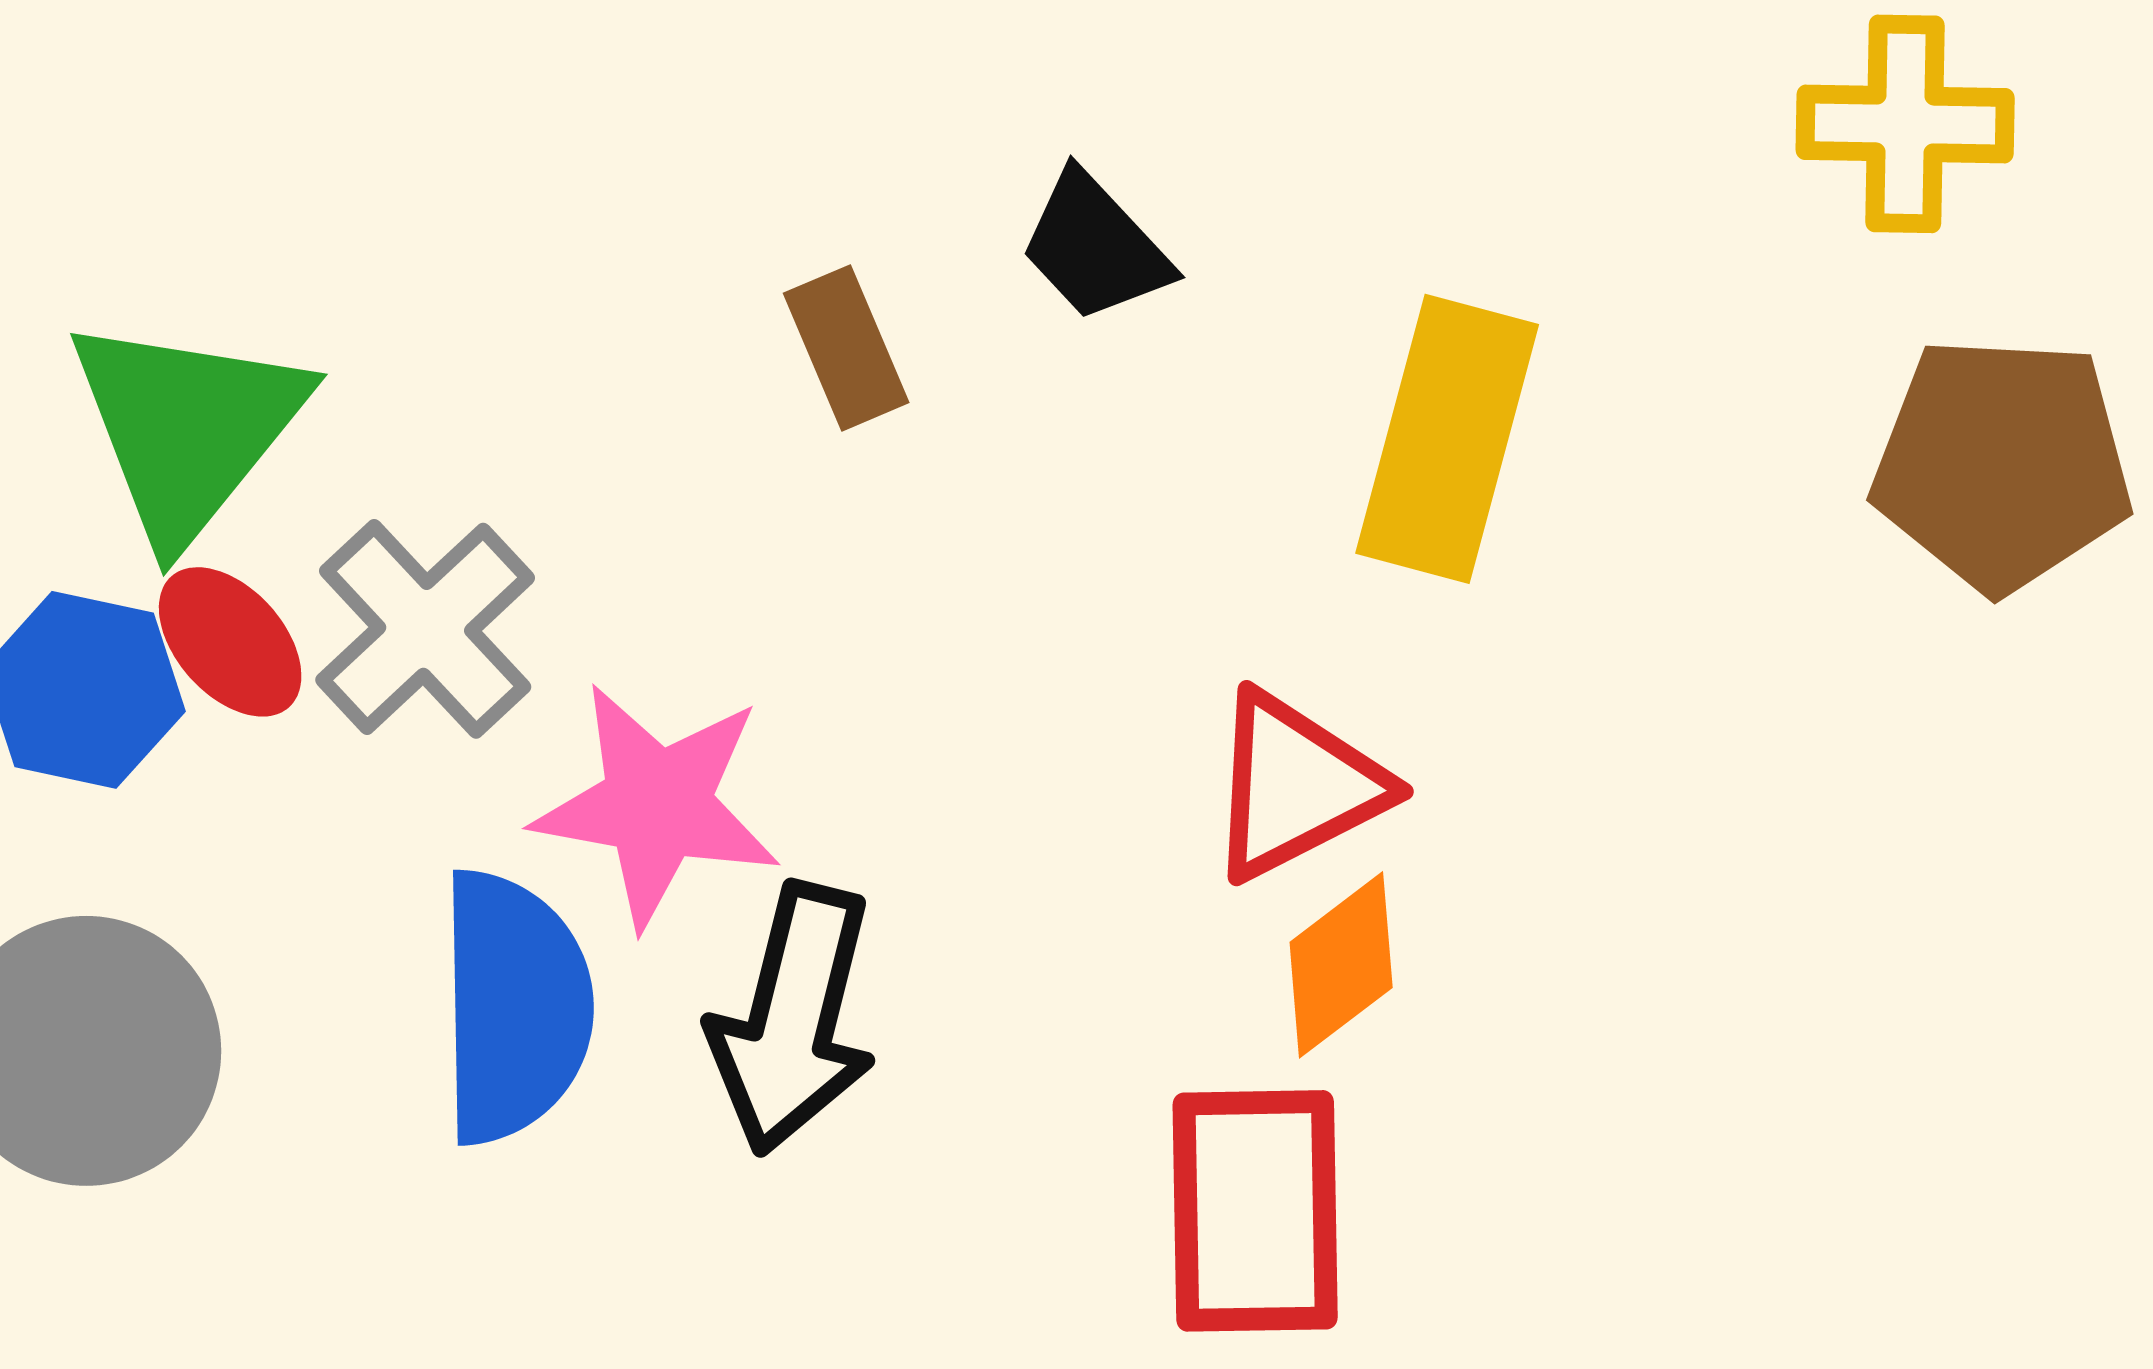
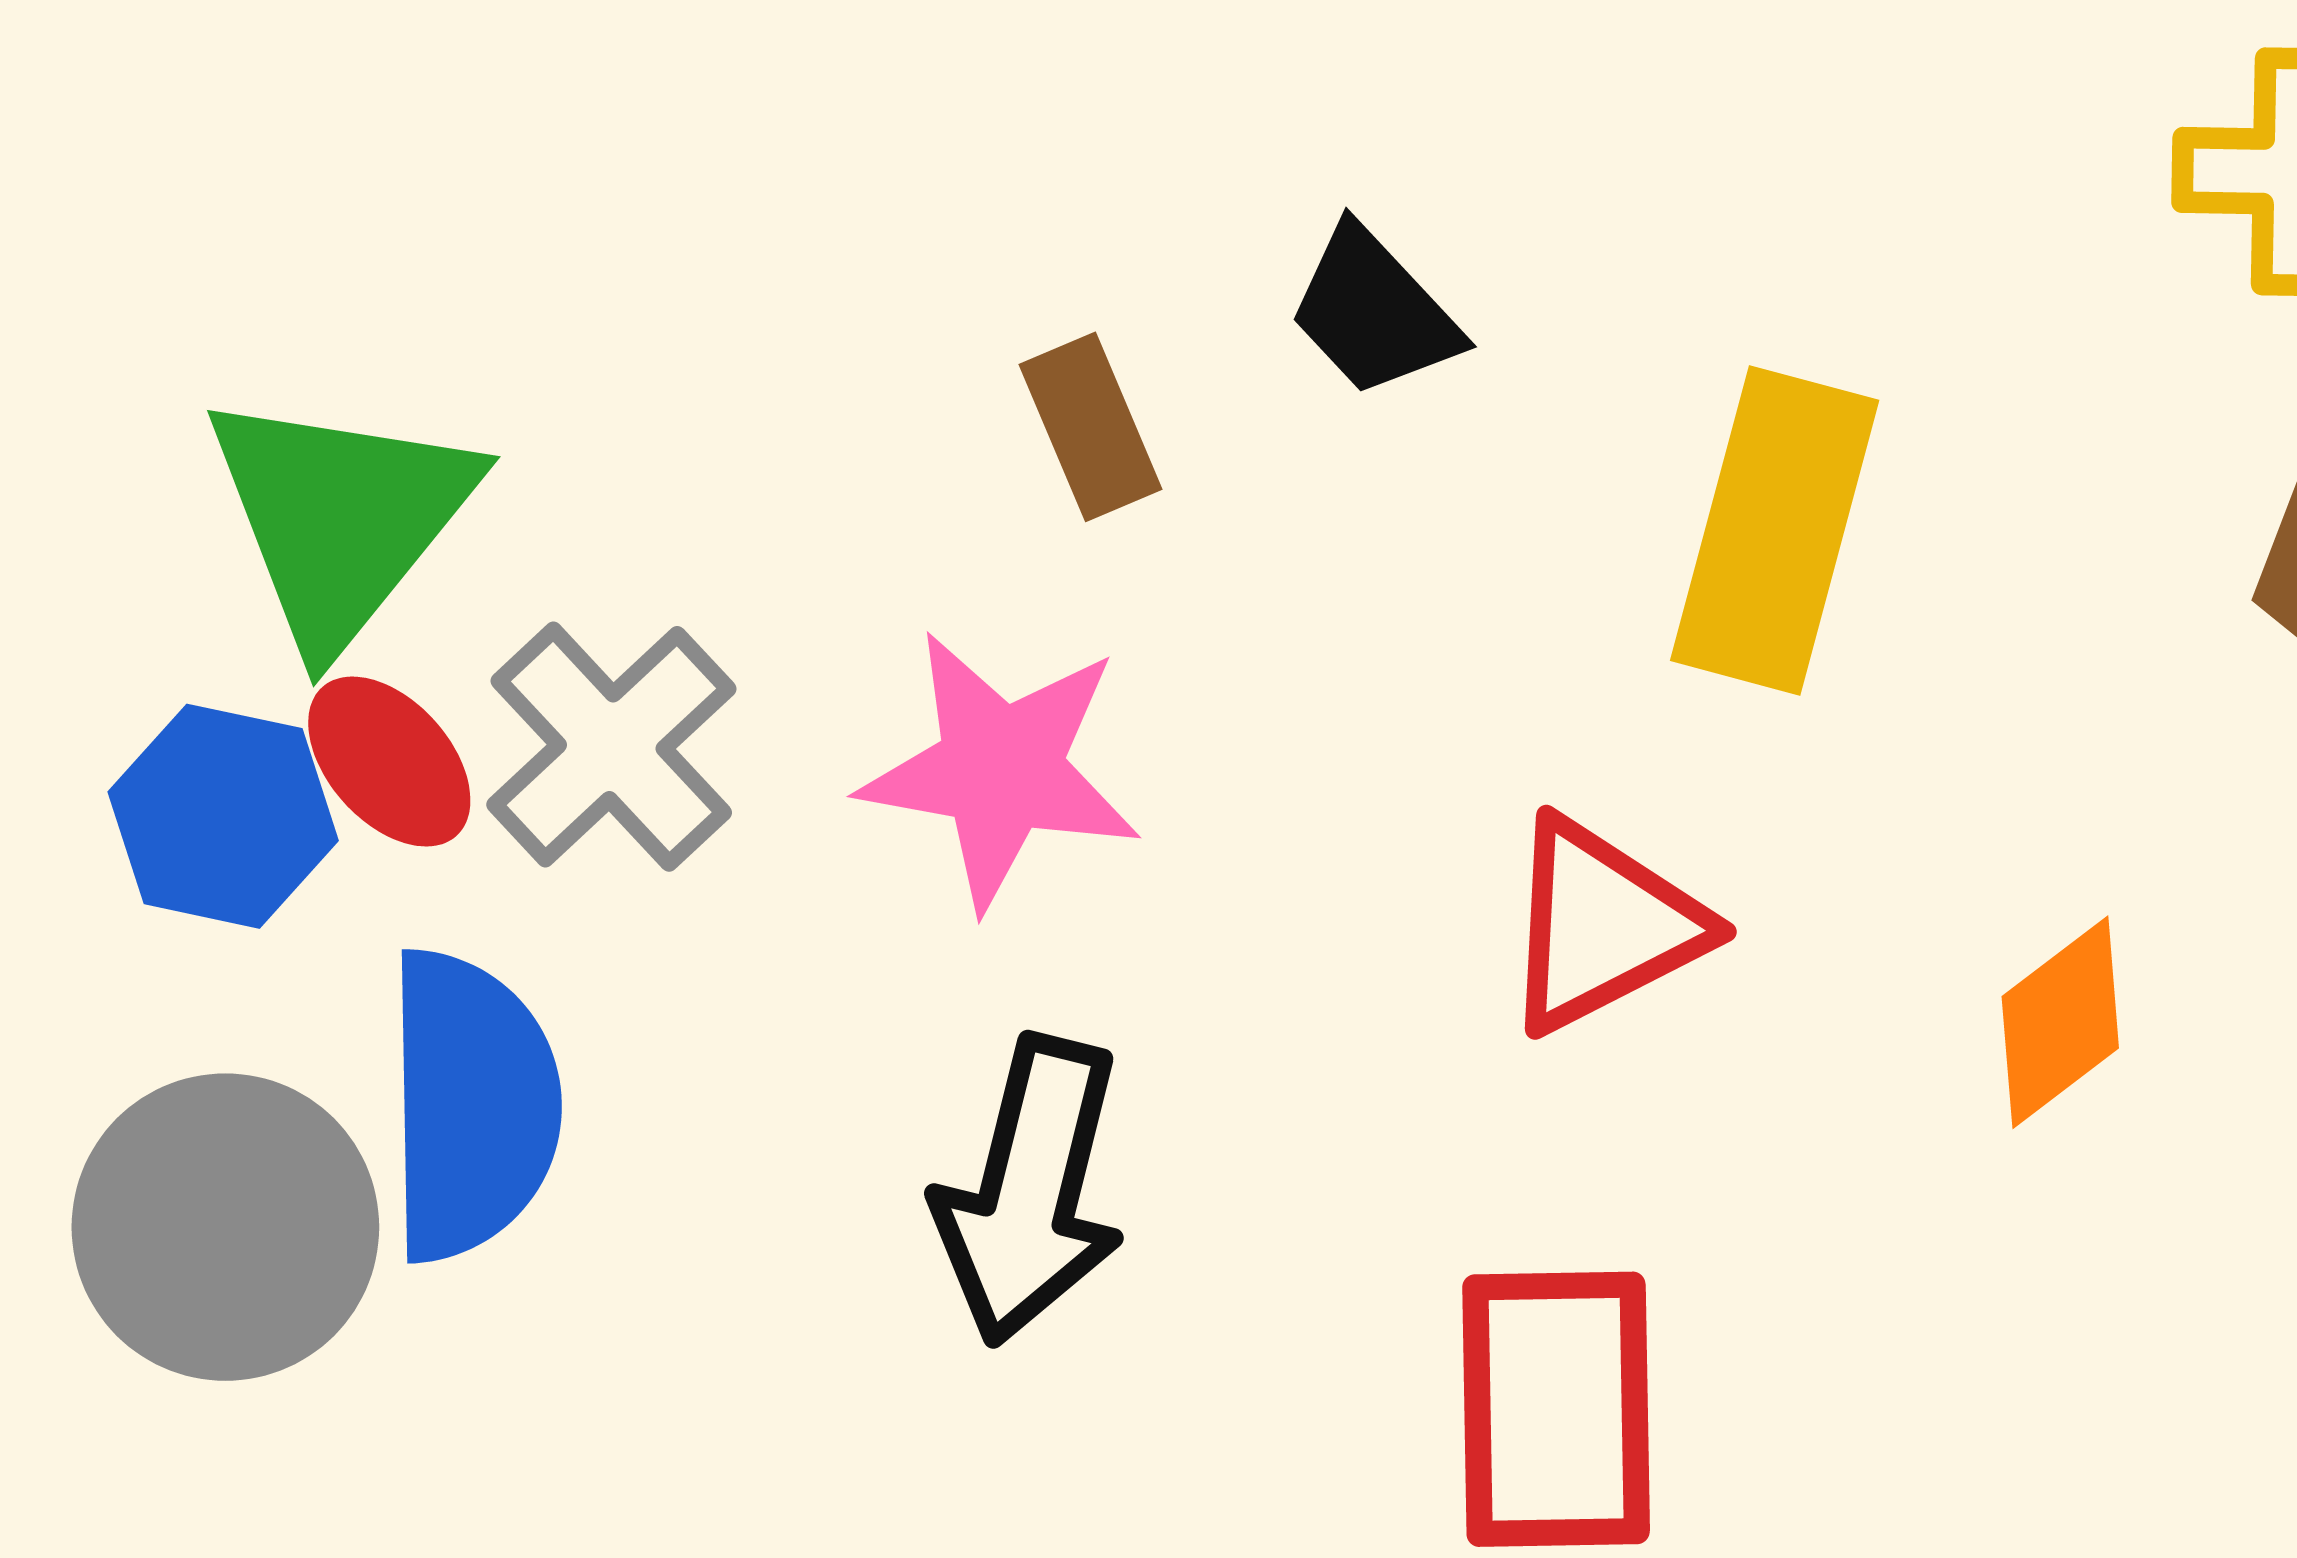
pink star: (657, 805) -> (1001, 769), moved
orange diamond: (1341, 965) -> (2060, 1022), moved
blue semicircle: (514, 1007) -> (471, 1105), moved

